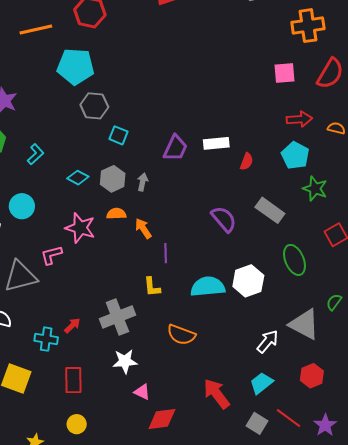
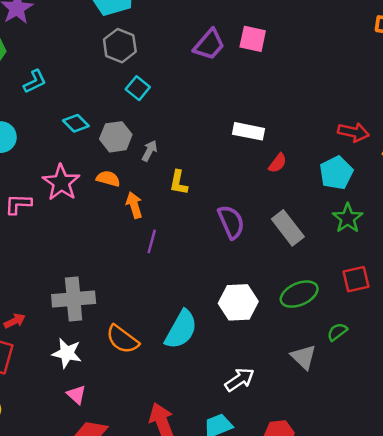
pink square: (285, 73) -> (253, 39), moved
purple trapezoid: (175, 148) -> (209, 45), moved
green ellipse: (294, 260) -> (299, 294), turned 72
yellow L-shape: (152, 287) -> (179, 182), moved
cyan semicircle: (208, 287) -> (181, 329), moved, turned 108
green semicircle: (334, 302) -> (337, 332), moved
gray triangle: (304, 324) -> (304, 357), moved, size x0.7
red arrow: (72, 326) -> (15, 321), moved
orange semicircle: (181, 335) -> (122, 339), moved

